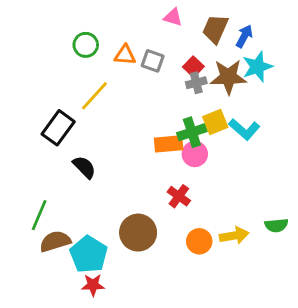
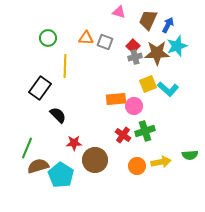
green circle: (86, 45) -> (48, 38), moved
yellow line: (94, 96) -> (65, 66), turned -40
green cross: (192, 132) -> (145, 131), moved
red star: (93, 285) -> (74, 143), moved

